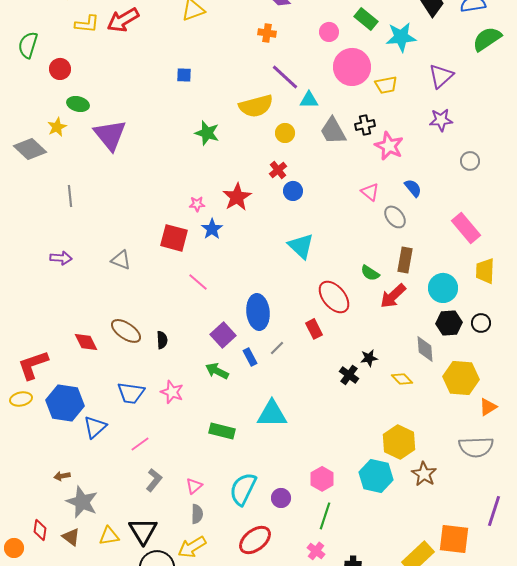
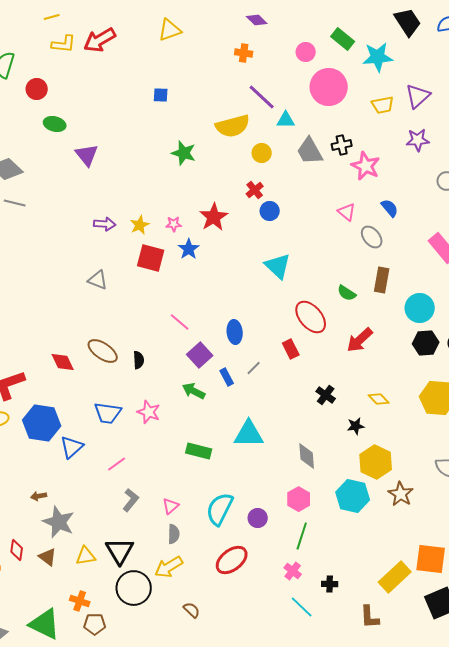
yellow trapezoid: (386, 85) -> (383, 105), moved
yellow star: (57, 127) -> (140, 225), moved
purple triangle: (110, 135) -> (87, 155), size x0.7
gray line: (70, 196) -> (15, 203), moved, turned -70
purple arrow: (61, 258) -> (105, 224), moved
pink line: (198, 282) -> (180, 322), moved
red arrow: (393, 296) -> (360, 340), moved
blue ellipse: (258, 312) -> (235, 332), size x0.7
gray diamond: (425, 349) -> (307, 456), moved
black star: (369, 358) -> (356, 426), moved

